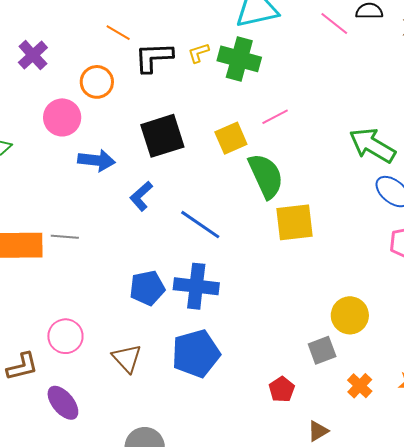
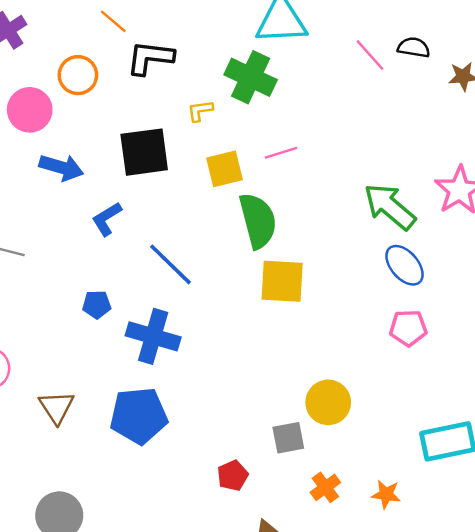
yellow L-shape: (198, 53) -> (200, 111), moved
blue pentagon: (147, 288) -> (97, 305), moved, size x0.7

